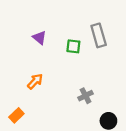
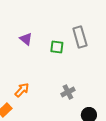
orange arrow: (35, 81) -> (22, 90), moved

